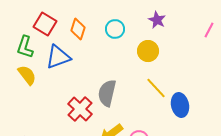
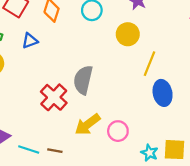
blue triangle: (58, 57) -> (30, 41), size x0.6
yellow line: (156, 88) -> (149, 64), moved, turned 65

